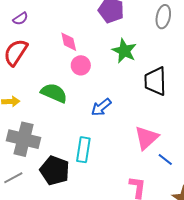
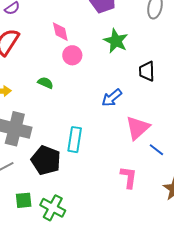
black trapezoid: (155, 81) -> (147, 71), size x0.7
green semicircle: (54, 93) -> (45, 83), size x0.6
blue arrow: (101, 107) -> (112, 98), moved

